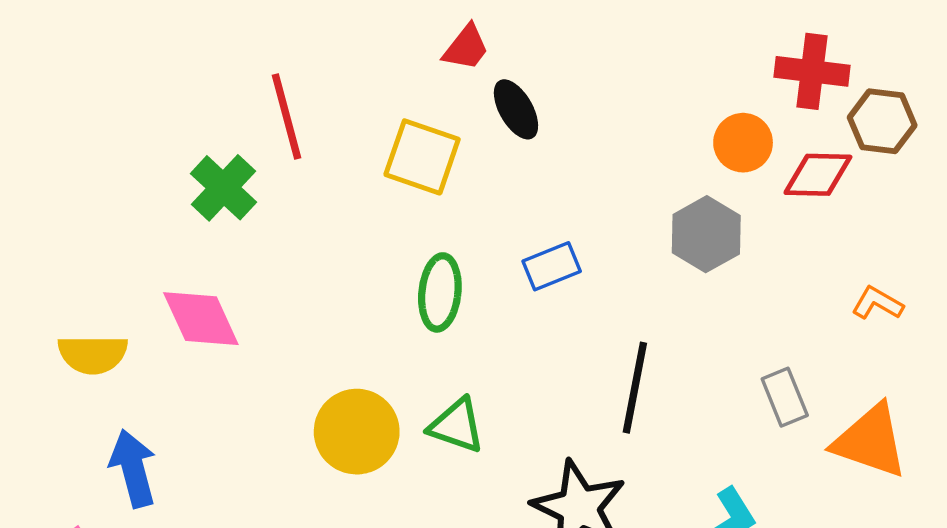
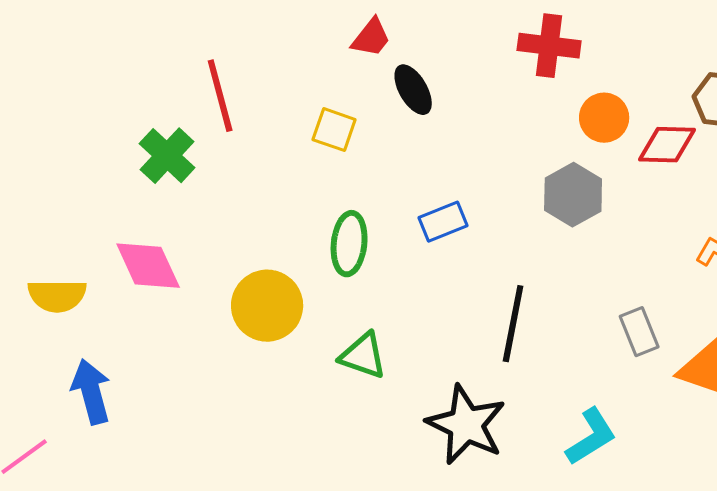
red cross: (812, 71) -> (549, 46), moved
yellow square: (422, 157) -> (334, 130), size x0.7
yellow circle: (357, 432) -> (267, 306), moved

